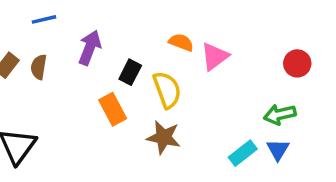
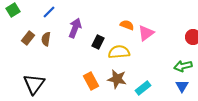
blue line: (44, 19) -> (49, 12), turned -32
yellow semicircle: (167, 90) -> (119, 52), turned -75
orange rectangle: (113, 109) -> (91, 81), moved
cyan rectangle: (243, 153) -> (143, 88), moved

